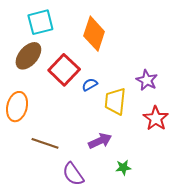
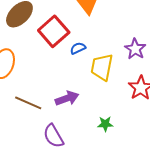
purple arrow: (100, 141) -> (67, 98), moved
green star: (123, 168) -> (105, 124), moved

